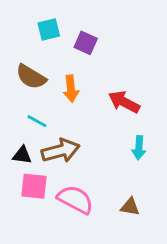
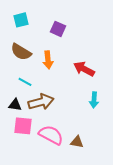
cyan square: (49, 30) -> (21, 20), moved
brown triangle: (130, 207) -> (77, 142), moved

